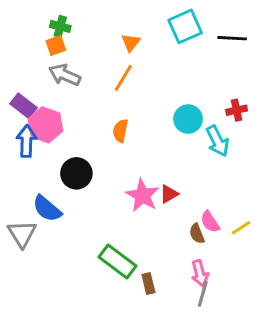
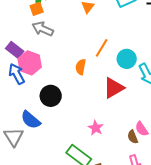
orange line: (123, 78) -> (102, 48), moved
blue arrow: (26, 141) -> (17, 74), turned -30
red triangle: (169, 194) -> (114, 88), moved, size x1.6
pink star: (143, 195) -> (96, 128), moved, size x0.7

